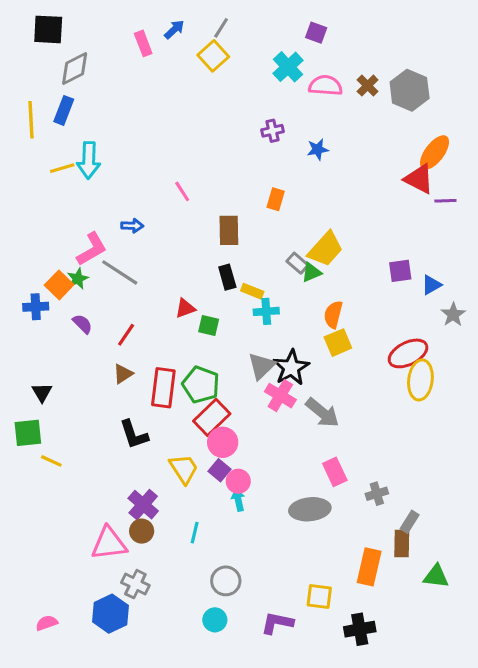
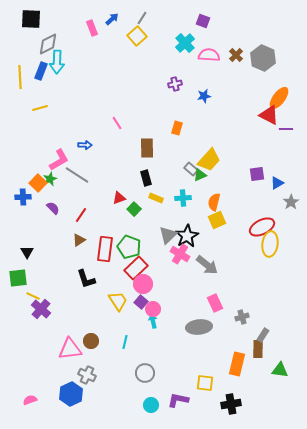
cyan arrow: (89, 160) -> (57, 62), moved
yellow rectangle: (252, 291) -> (156, 198), moved
cyan cross: (266, 311) -> (183, 198), moved
green square: (209, 325) -> (134, 209), turned 32
purple cross: (143, 505) -> (41, 309), moved
cyan circle: (215, 620) -> (151, 405), moved

